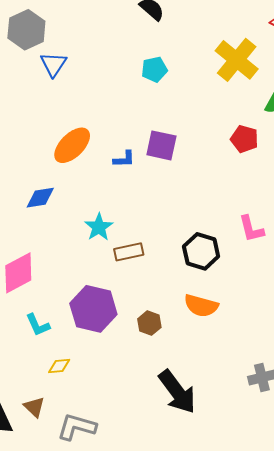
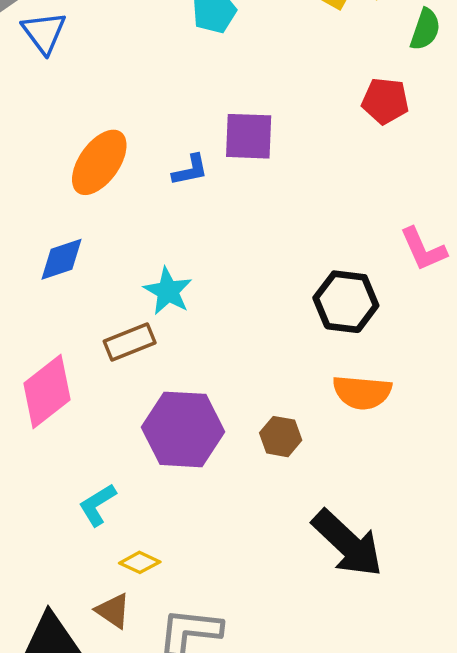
brown rectangle: (129, 252) -> (130, 342), moved
cyan L-shape: (38, 325) -> (97, 505), moved, turned 92
yellow diamond: (59, 366) -> (140, 562), moved, turned 40

